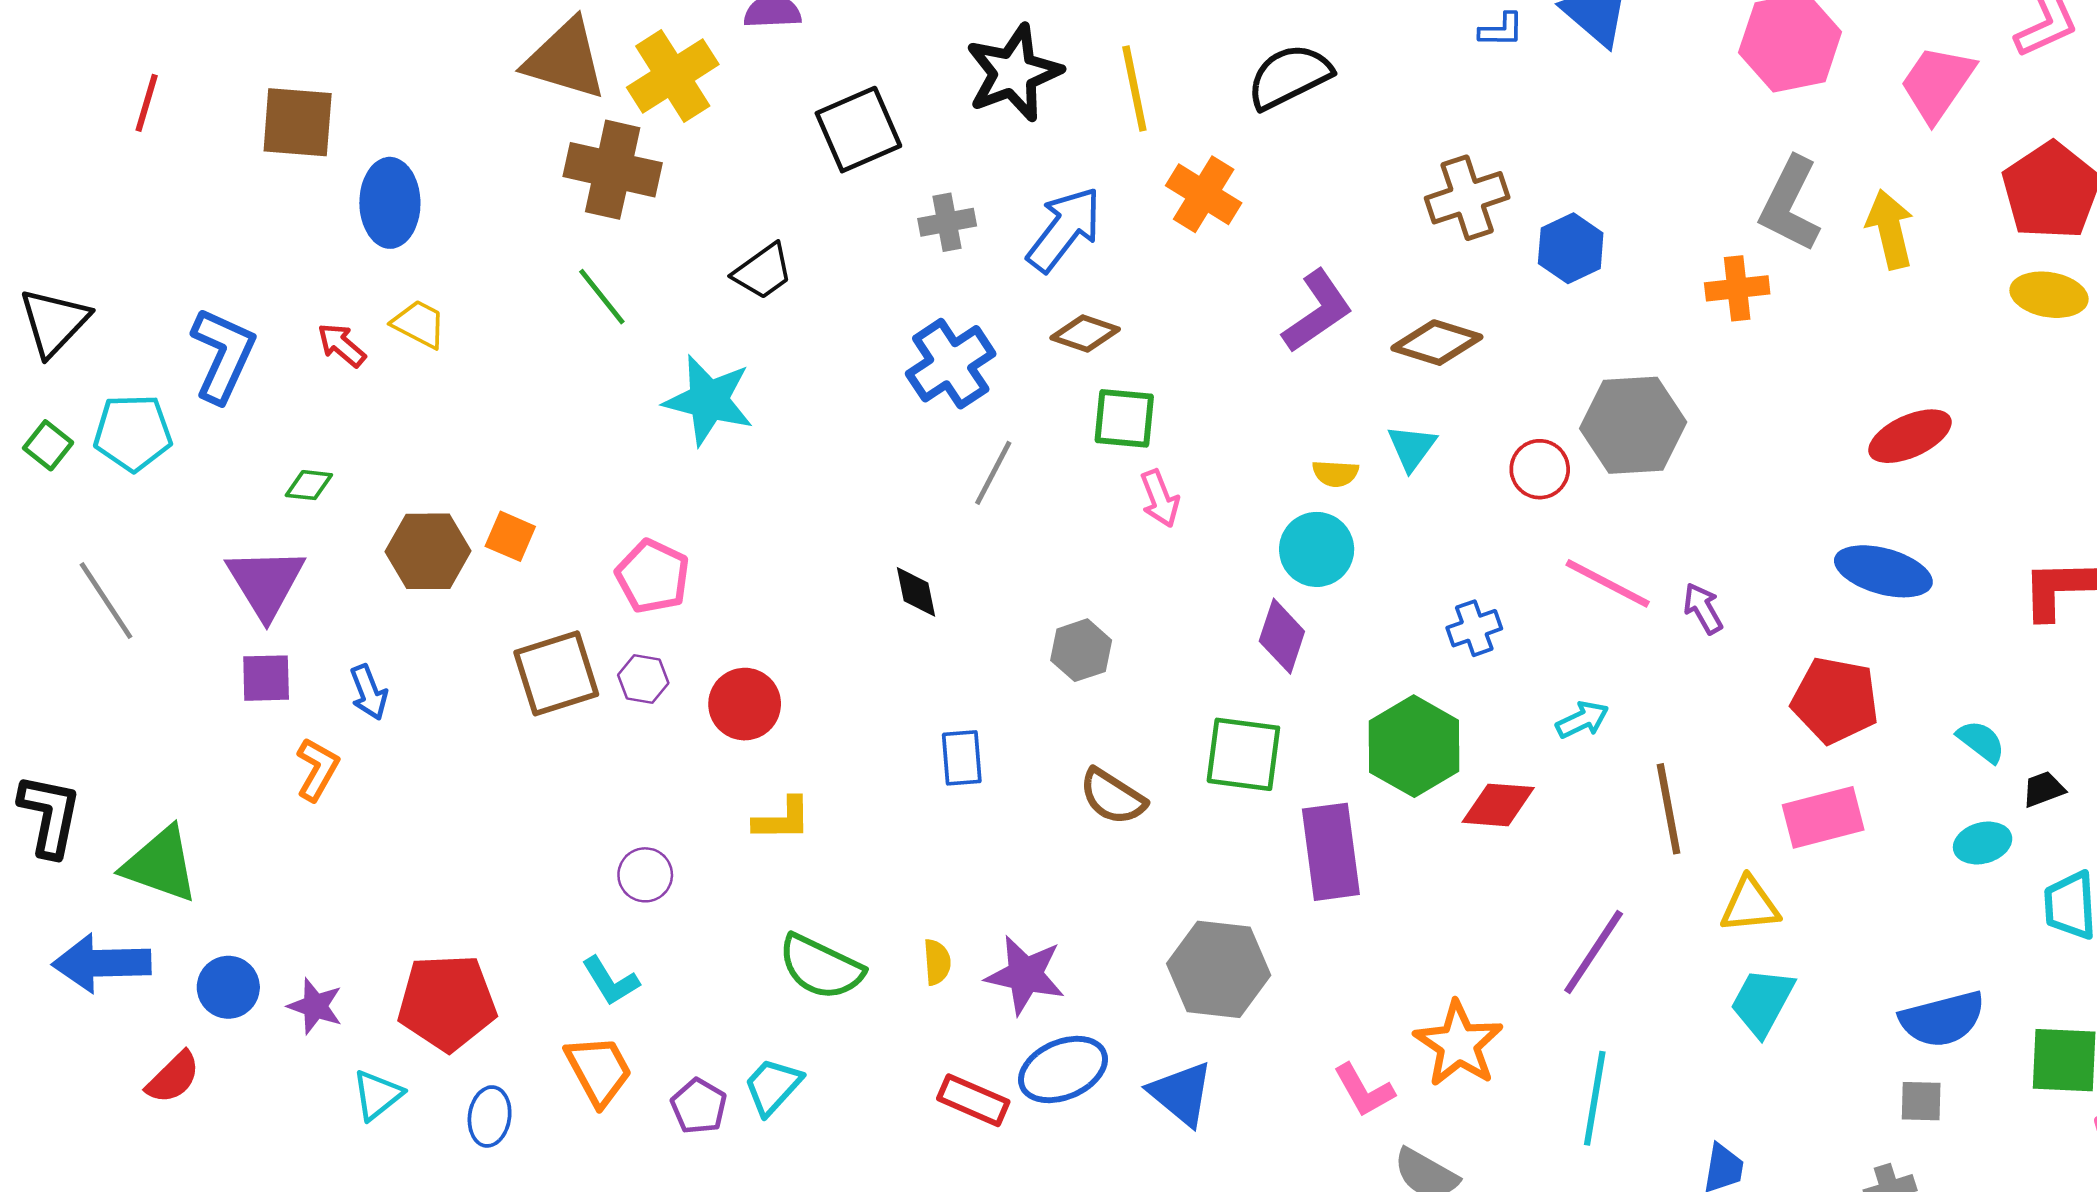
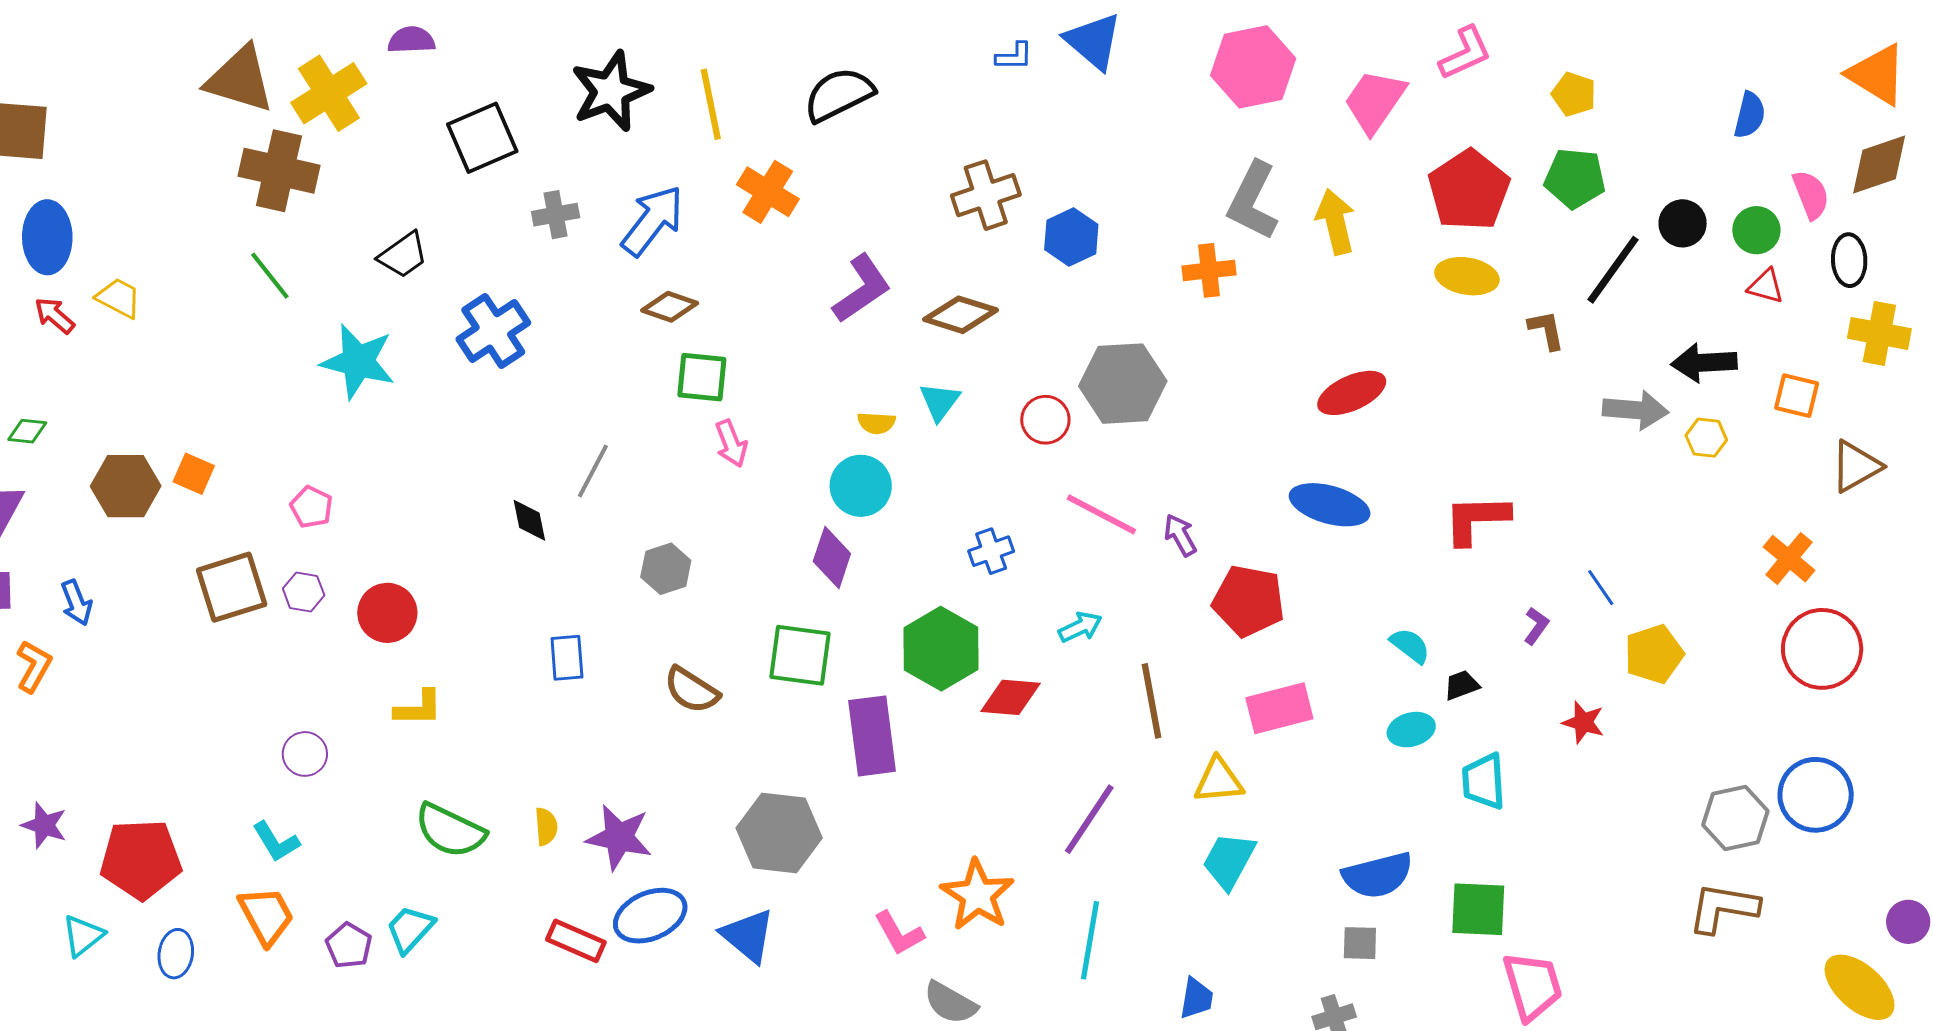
blue ellipse: (390, 203) -> (47, 237), moved
blue cross: (951, 364) -> (493, 331), moved
gray line: (993, 473) -> (593, 471), moved
pink pentagon: (653, 576) -> (311, 507), size x0.7
red pentagon: (1835, 700) -> (1249, 601), moved
purple star: (315, 1006) -> (44, 825), moved

